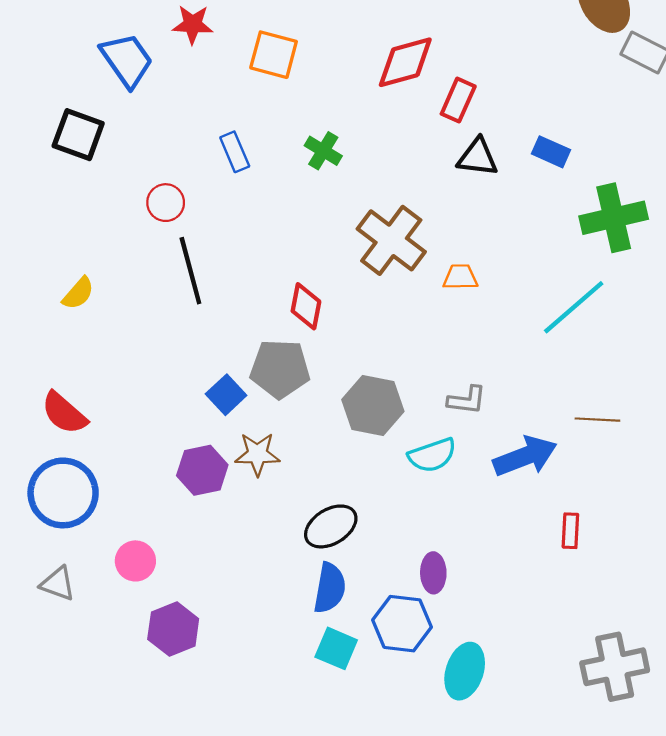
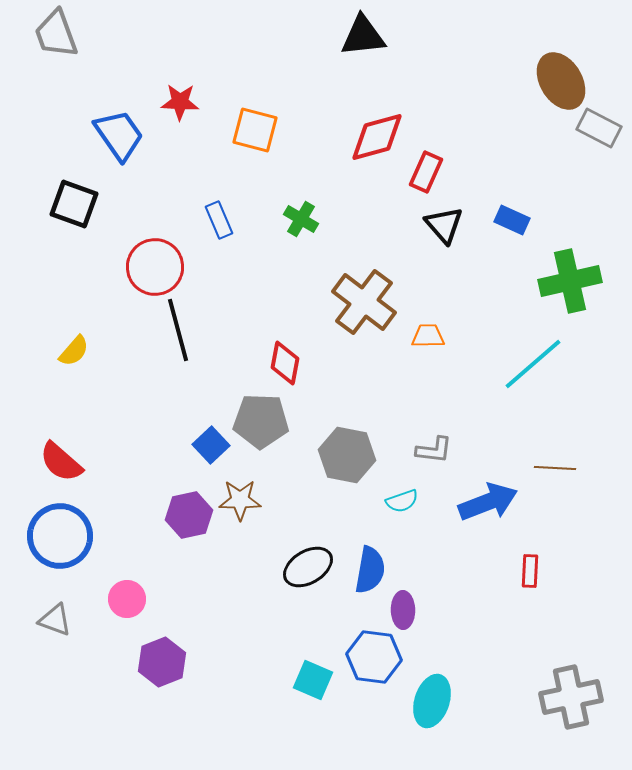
black triangle: (478, 157) -> (444, 225), turned 42
red circle: (166, 203) -> (155, 267), size x1.6
cyan semicircle: (432, 455) -> (402, 501), size x0.7
blue semicircle: (330, 588) -> (370, 570), moved

